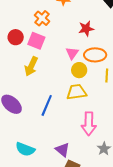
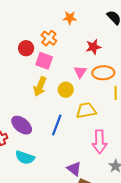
red circle: (16, 37) -> (26, 48), moved
yellow circle: (79, 70) -> (66, 90), moved
cyan semicircle: (25, 149) -> (25, 158), moved

